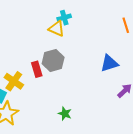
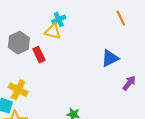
gray hexagon: (53, 60) -> (19, 43), moved
red rectangle: (37, 69) -> (39, 55), moved

